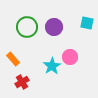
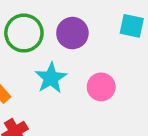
cyan star: (52, 66) -> (51, 78), moved

